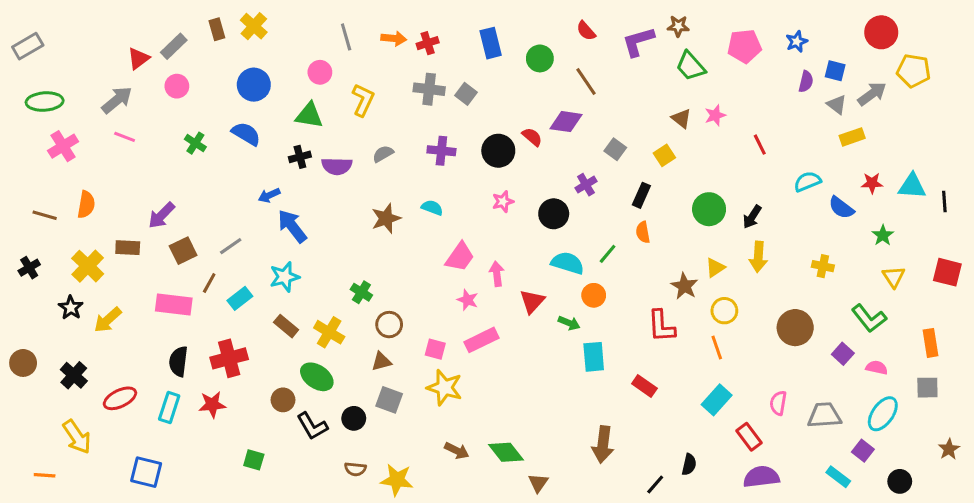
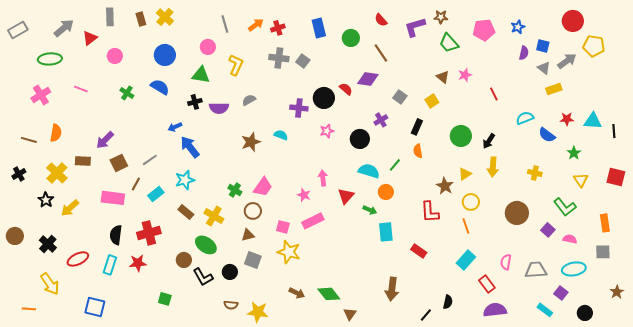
orange arrow: (394, 38) -> (256, 25), turned -42
gray rectangle: (174, 46) -> (110, 17), moved, turned -48
gray arrow: (117, 100) -> (64, 28), moved
green ellipse: (45, 102) -> (50, 59), moved
purple cross: (441, 151) -> (299, 108), moved
pink trapezoid: (460, 257) -> (263, 187), moved
cyan ellipse: (883, 414) -> (574, 269), turned 45

